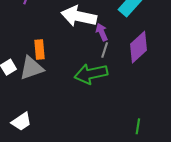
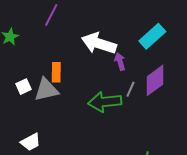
gray line: (105, 50) -> (131, 89), moved

